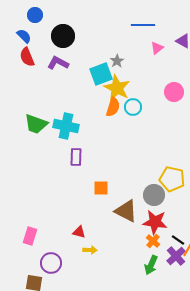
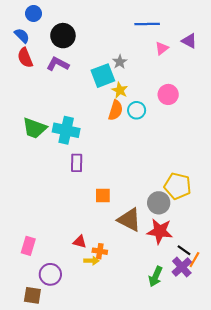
yellow star: (117, 88) -> (120, 90), size x0.6
pink circle: (174, 92) -> (168, 94), moved
orange cross: (153, 241) -> (100, 251), moved, turned -32

